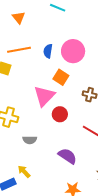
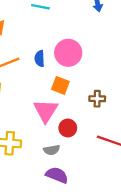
gray semicircle: (30, 140) -> (52, 150), moved
purple semicircle: (67, 156) -> (57, 175), moved

